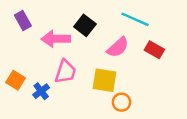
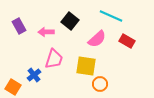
purple rectangle: (23, 21) -> (19, 26), moved
pink arrow: (56, 39) -> (46, 32), size x0.7
orange square: (16, 80) -> (13, 87), moved

